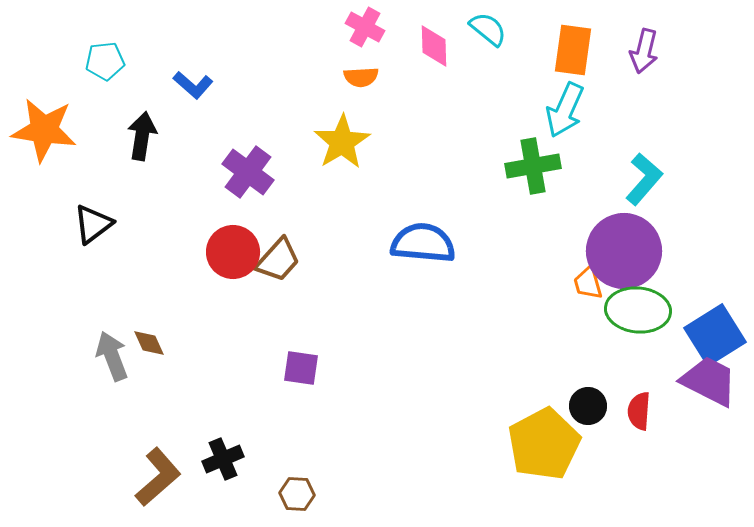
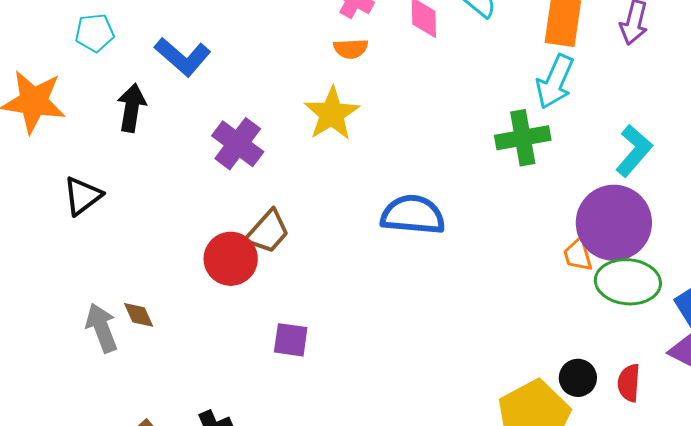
blue L-shape: (193, 85) -> (183, 57), size x1.4
red circle: (233, 252) -> (231, 259), moved

